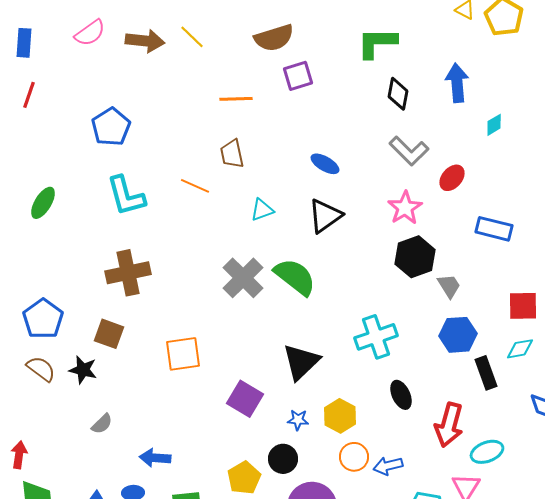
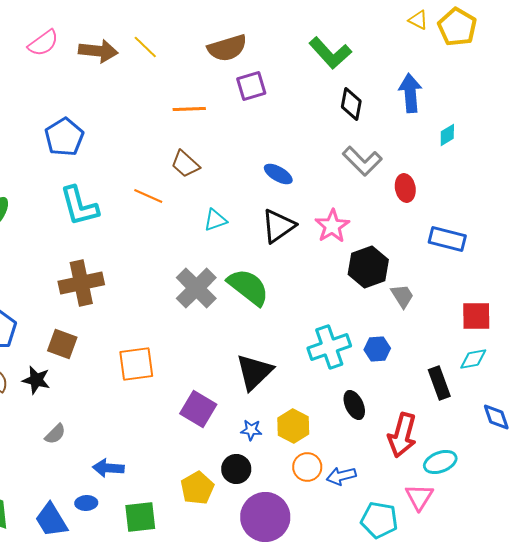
green L-shape: (377, 43) -> (330, 53), turned -132
brown trapezoid: (232, 154) -> (185, 164), turned -36
red ellipse: (452, 178) -> (405, 188), turned -52
pink star: (405, 208) -> (332, 226), moved
blue hexagon: (458, 335) -> (377, 349), moved, size x0.7

